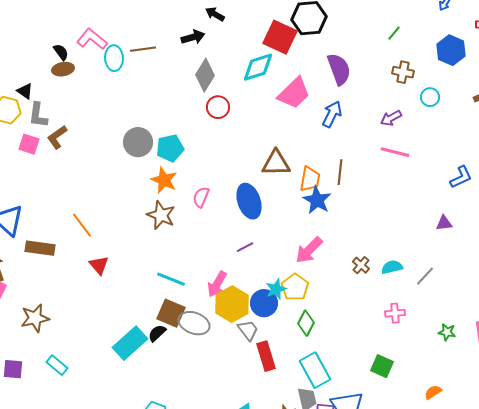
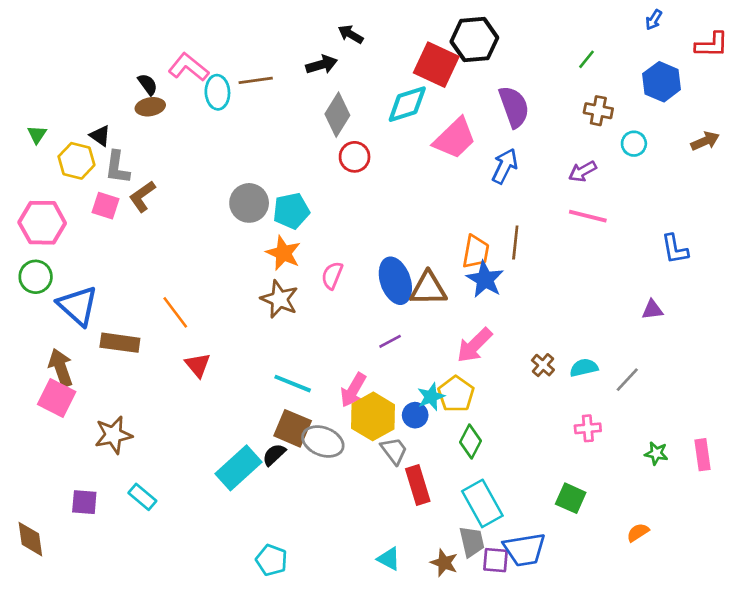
brown triangle: (276, 163) -> (428, 289), moved
blue L-shape: (461, 177) -> (675, 249), turned 105
blue circle: (264, 303) -> (415, 415), size x0.7

